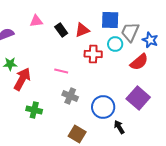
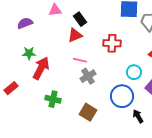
red triangle: (82, 30) -> (75, 35), moved
cyan circle: (115, 44) -> (134, 72), moved
gray cross: (70, 96) -> (88, 76), moved, turned 35
brown square: (77, 134) -> (88, 112), moved

